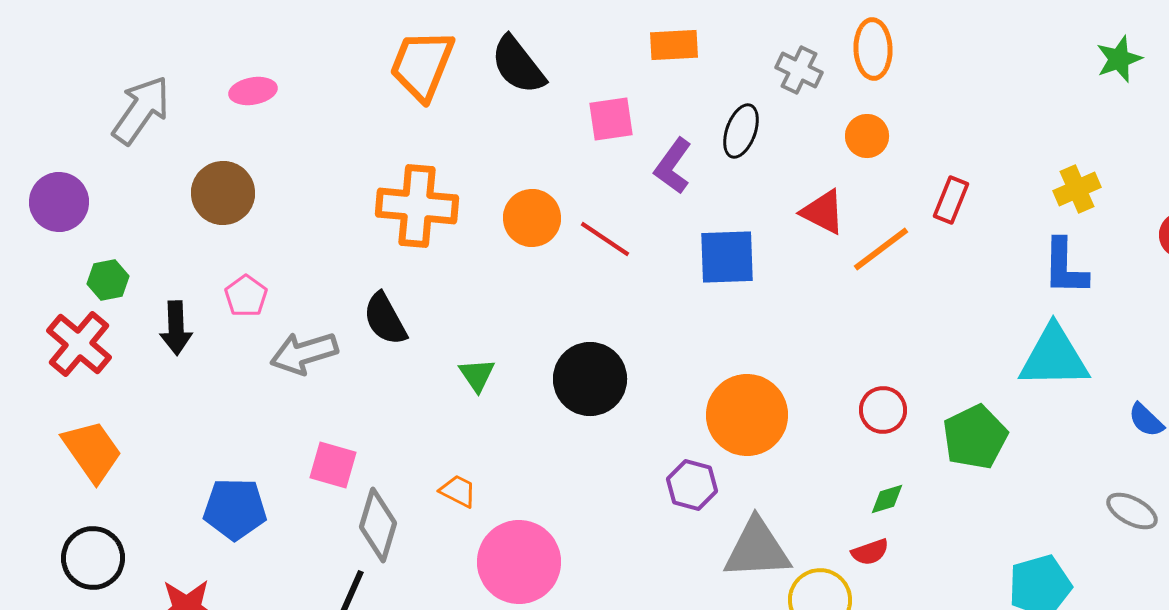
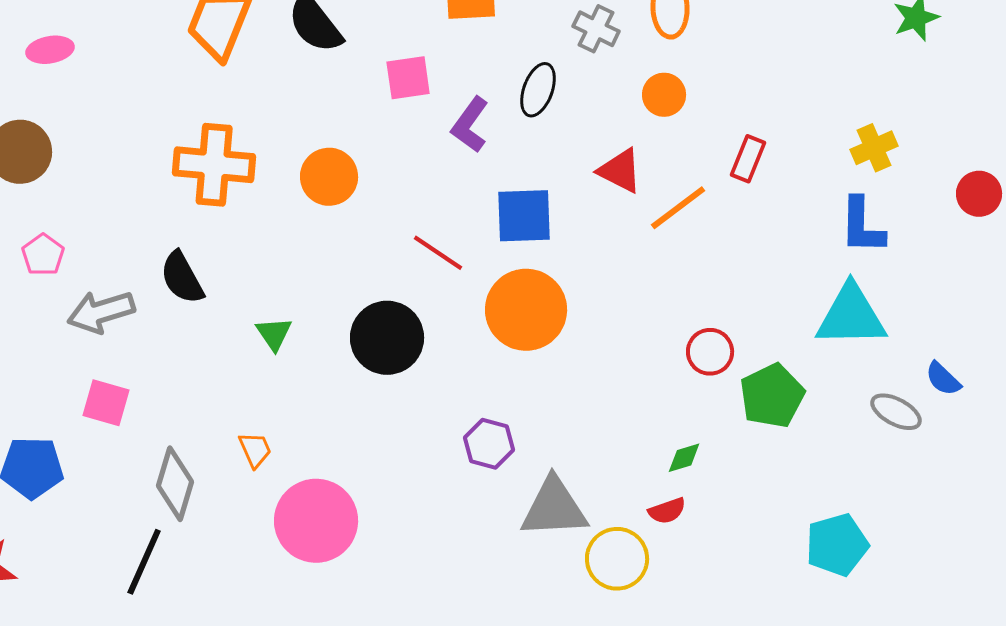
red line: (605, 239) -> (438, 253), moved
red circle: (883, 410) -> (710, 352), moved
orange circle: (747, 415) -> (526, 310), moved
pink square: (333, 465) -> (106, 403), moved
orange trapezoid: (458, 491) -> (255, 450), turned 39
gray ellipse: (1132, 511) -> (896, 412), moved

